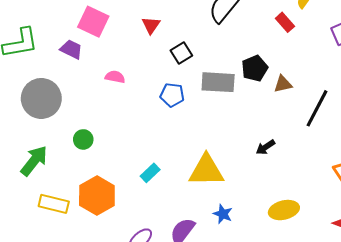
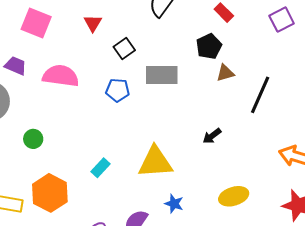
purple trapezoid: (71, 49) -> (16, 66), moved
black pentagon: (255, 68) -> (209, 46), moved
pink semicircle: (115, 77) -> (61, 76), size x1.8

